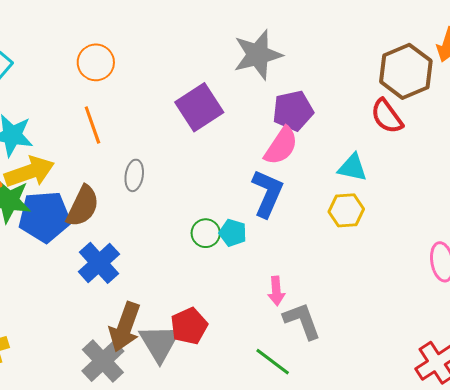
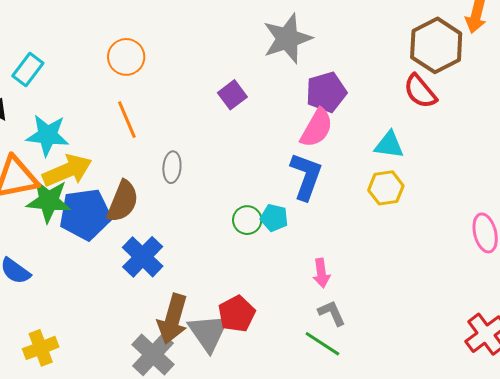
purple square: (199, 107) -> (232, 95), size x0.6
gray L-shape: (302, 321) -> (332, 313), moved, size x0.7

